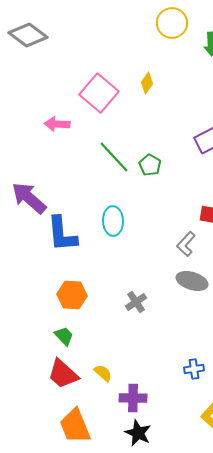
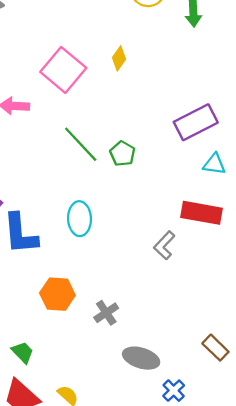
gray ellipse: (192, 281) -> (141, 358), moved
orange hexagon: (72, 295) -> (57, 294), moved
blue cross: (194, 369) -> (174, 391), turned -36

